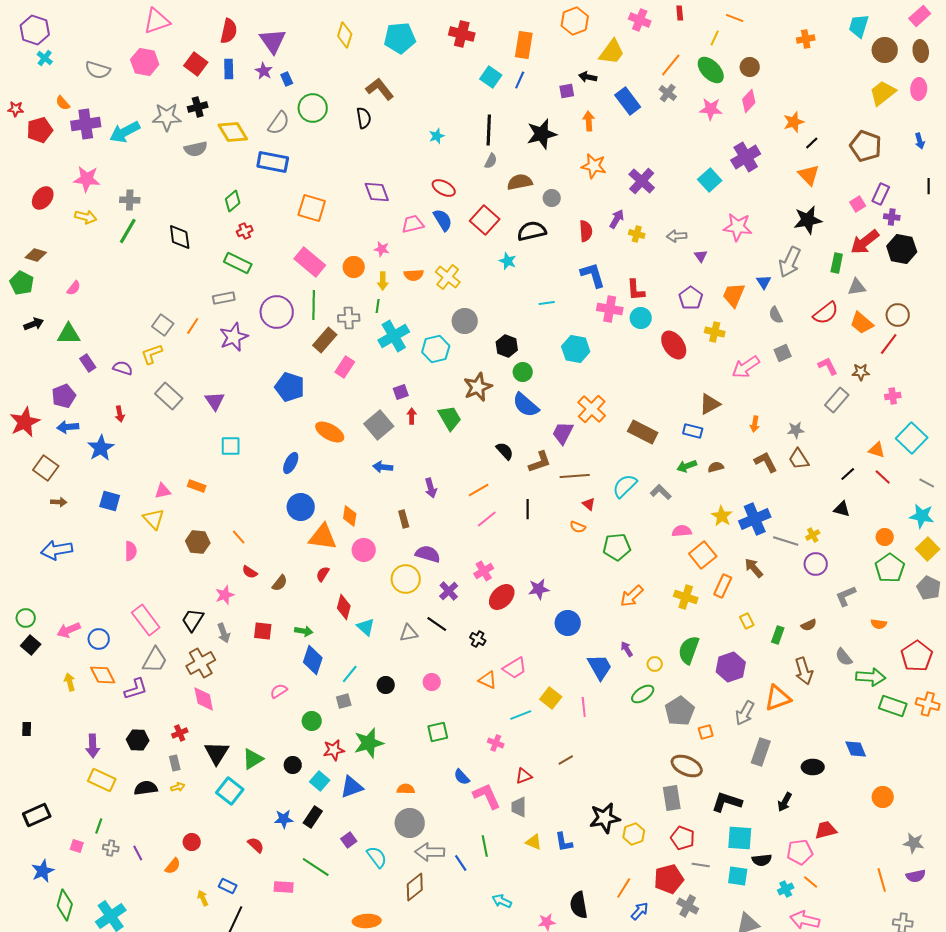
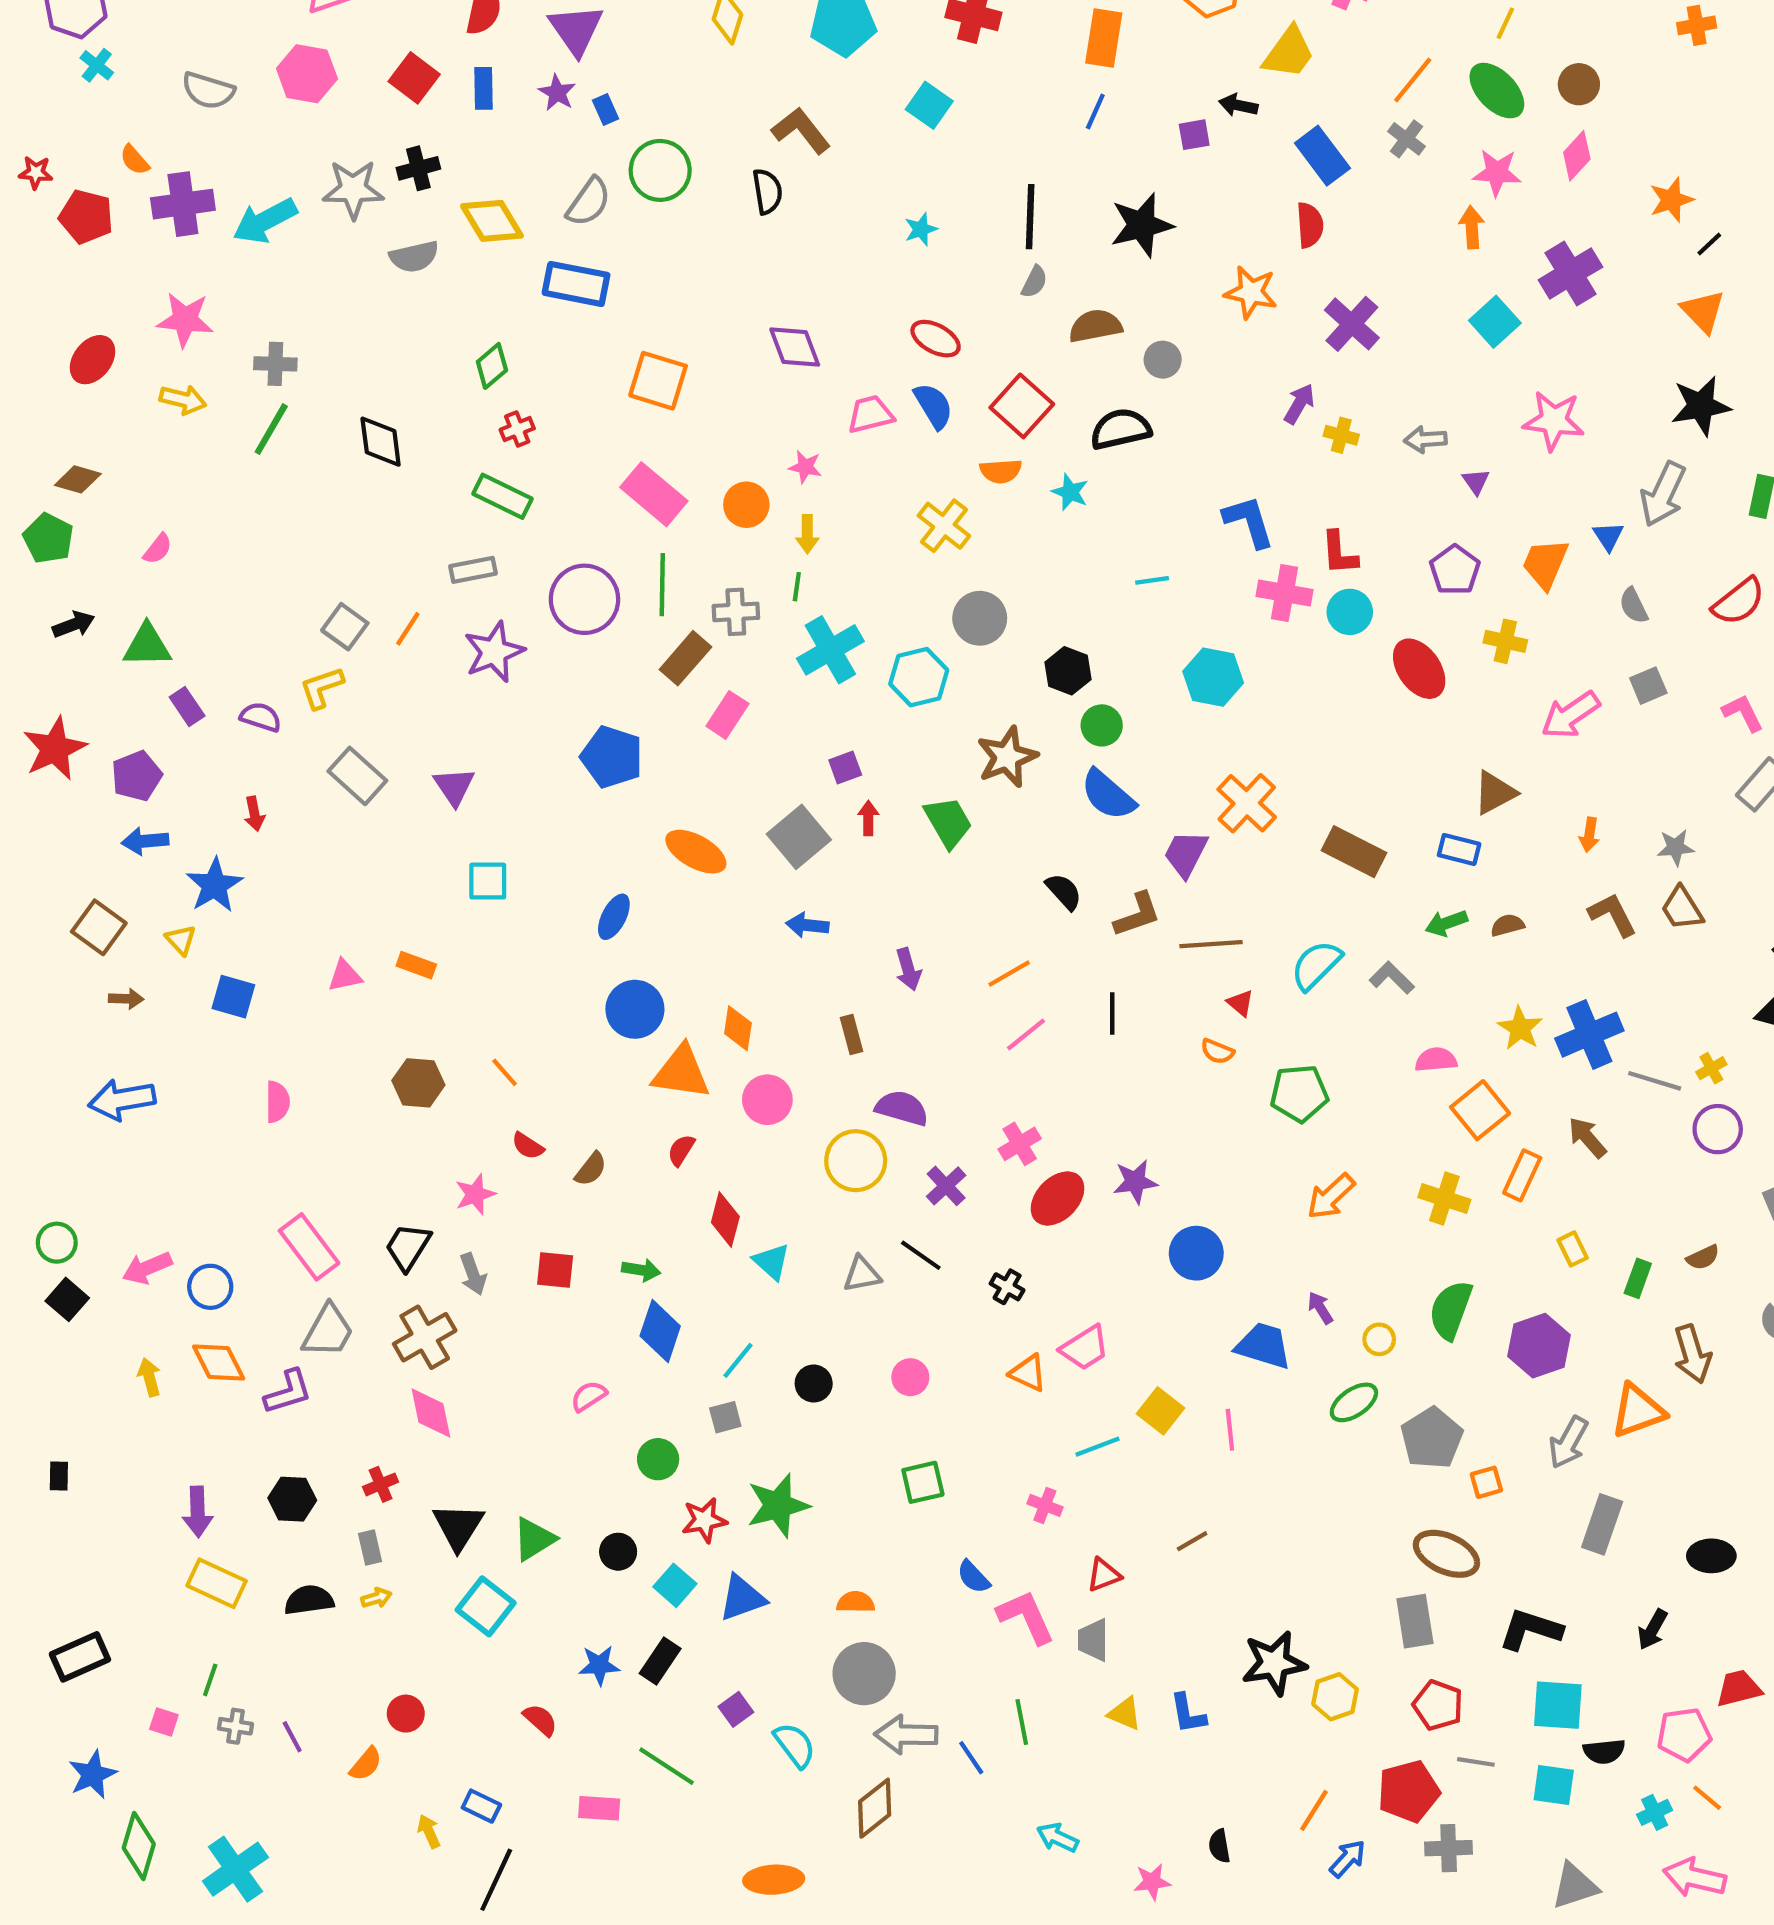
cyan square: (491, 77) -> (929, 105), moved
orange arrow: (589, 121) -> (1472, 227), moved
red pentagon: (40, 130) -> (86, 217), turned 30
red semicircle: (586, 231) -> (1310, 225), moved
orange semicircle: (414, 275) -> (1001, 471), moved
red star: (25, 422) -> (55, 749), moved
yellow triangle: (154, 519) -> (181, 940), moved, size x0.7
blue trapezoid: (600, 667) -> (1264, 1346), turned -44
black semicircle: (579, 905) -> (1219, 1846), size x0.6
gray cross: (688, 906) -> (1449, 1848), turned -30

